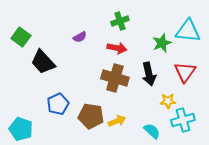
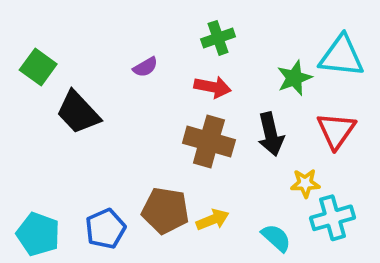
blue pentagon: (58, 104) -> (105, 229), moved

